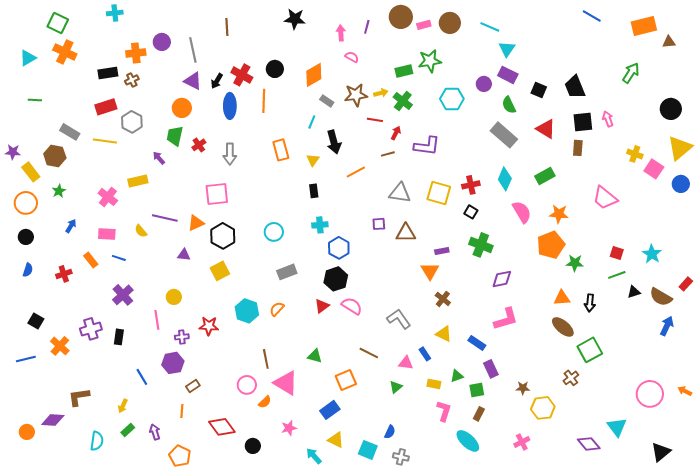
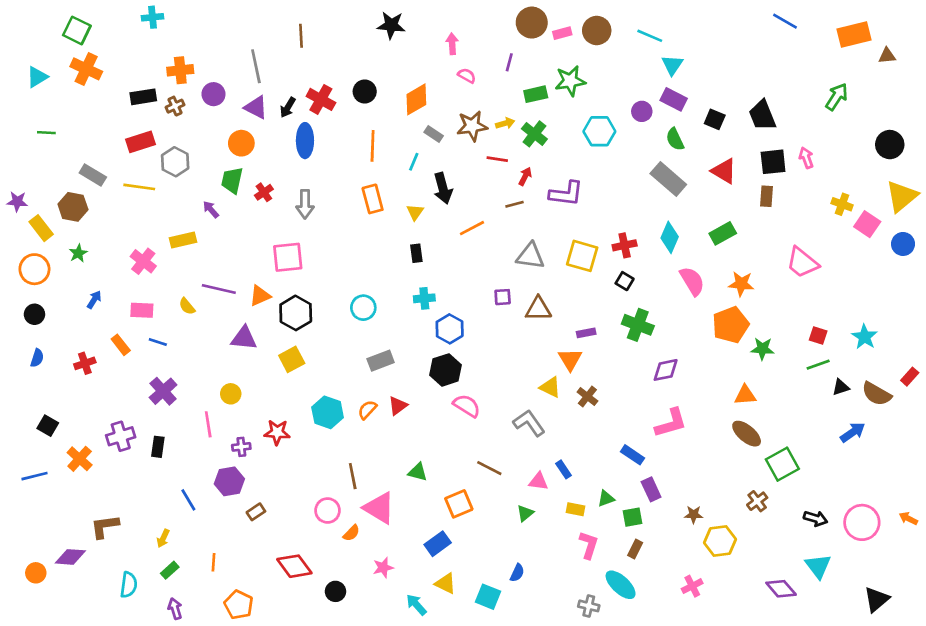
purple line: (367, 27) -> (509, 62), moved
purple circle: (162, 42) -> (213, 94), moved
orange line: (264, 101) -> (373, 146), moved
purple triangle: (184, 255) -> (244, 338), size x1.5
black arrow: (590, 303) -> (815, 518), moved, turned -78
red triangle: (322, 306) -> (398, 406), moved
blue arrow: (667, 326) -> (853, 432), moved, turned 30
yellow triangle: (444, 334) -> (550, 387), moved
orange line: (182, 411) -> (213, 562), moved
purple arrow: (155, 432) -> (175, 609), moved
gray cross: (401, 457) -> (589, 606), moved

